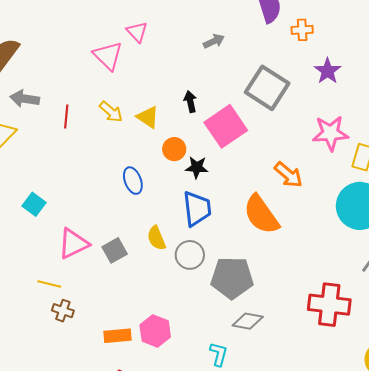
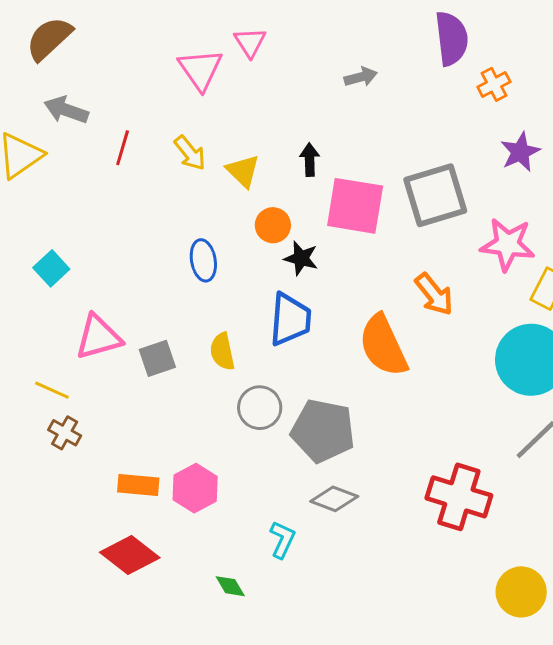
orange cross: (302, 30) -> (494, 84), turned -35
gray square: (267, 88) -> (435, 195), moved, turned 30
pink square: (226, 126) -> (355, 206), turned 33
gray circle: (190, 255) -> (260, 408), moved

